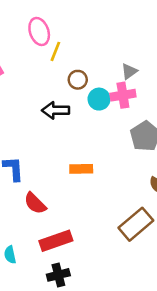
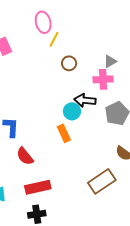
cyan circle: (99, 99) -> (72, 111), moved
black arrow: (56, 110) -> (85, 100), moved
orange rectangle: (81, 169) -> (64, 133), turned 60

